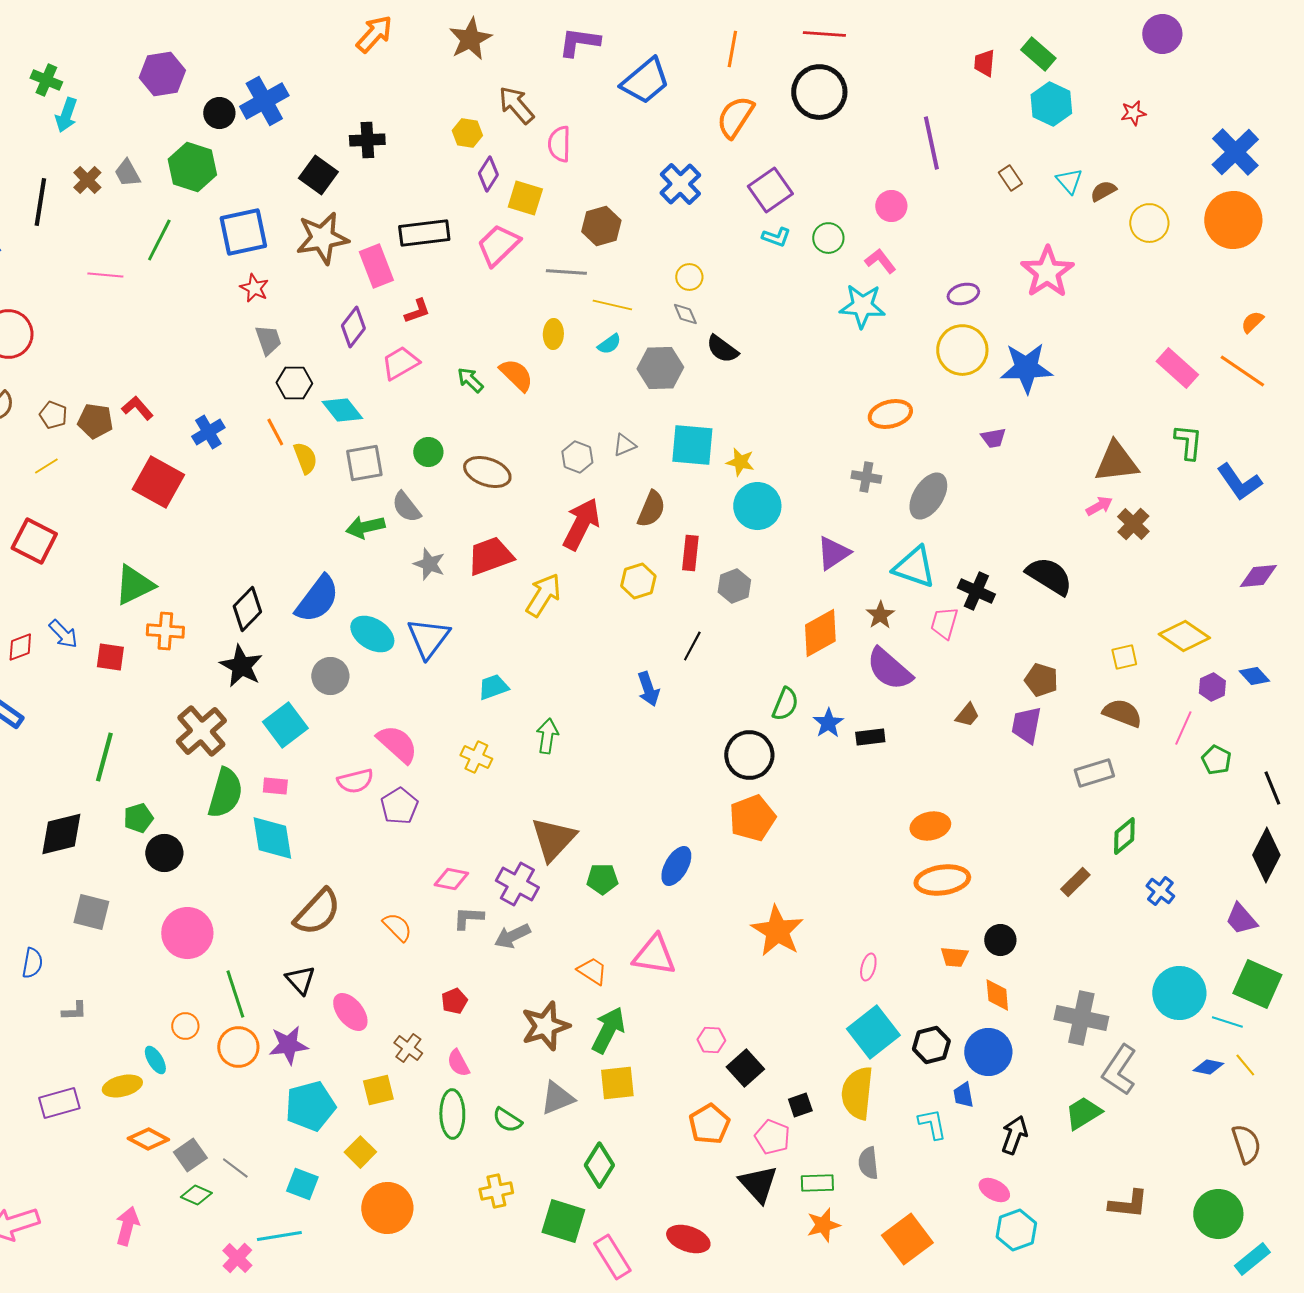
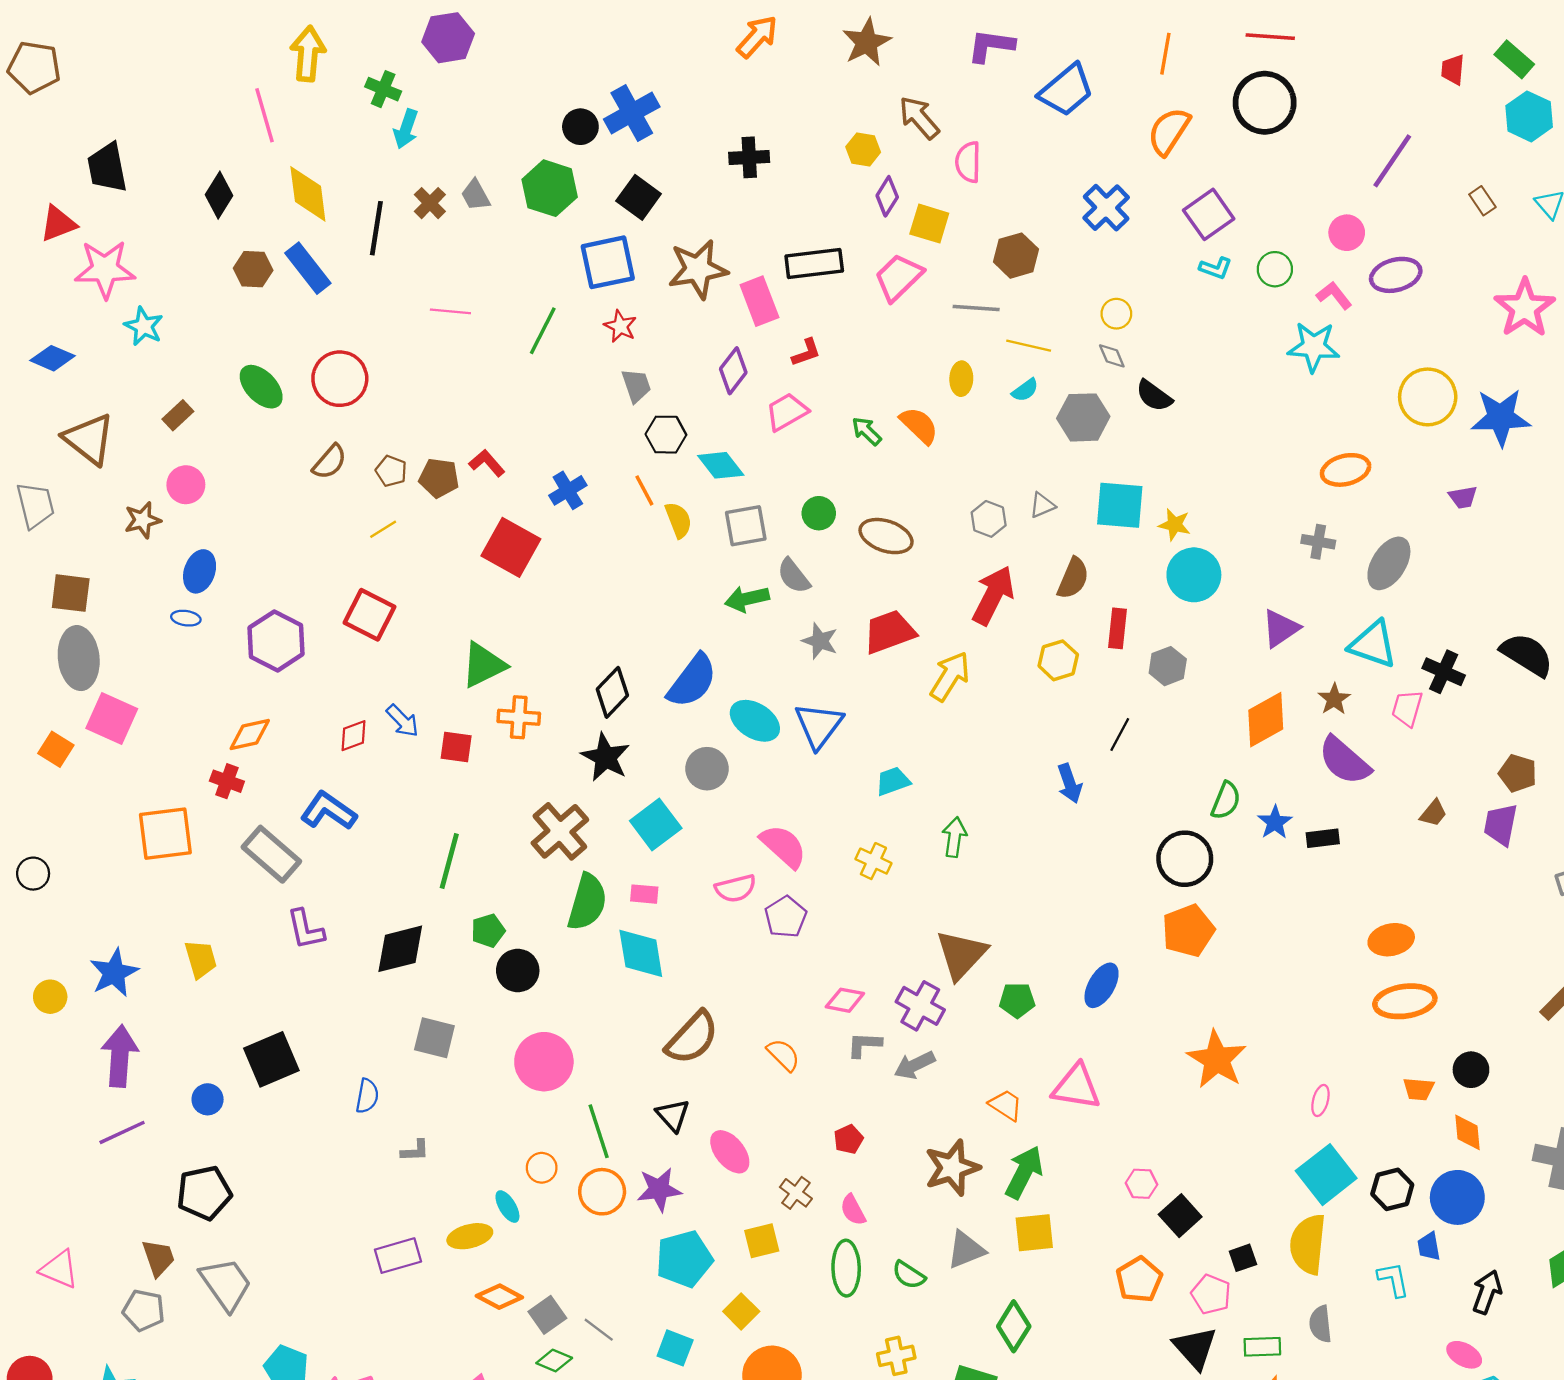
purple hexagon: (162, 74) -> (448, 38), moved
purple line: (931, 143) -> (1392, 161), turned 46
black square: (318, 175) -> (639, 197), moved
green line: (159, 240) -> (543, 331), moved
purple ellipse: (963, 294) -> (1396, 275), moved, size x1.4

